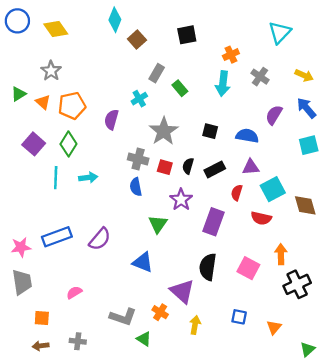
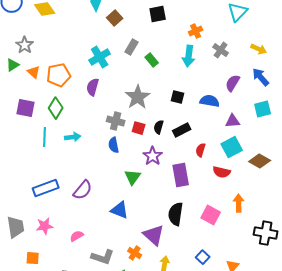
gray star: (51, 71) -> (25, 45), moved
cyan cross: (139, 99) -> (100, 57), moved, size x1.5
purple square: (34, 144) -> (26, 108), turned -30
purple triangle: (251, 167) -> (233, 121), moved
brown diamond: (305, 205) -> (260, 161), turned -45
purple rectangle: (214, 222) -> (181, 175), turned -30
pink star: (21, 247) -> (45, 226), moved
black cross: (297, 284) -> (266, 233), moved, turned 35
pink semicircle: (74, 292) -> (77, 236), moved
blue square: (239, 317) -> (203, 257), turned 32

